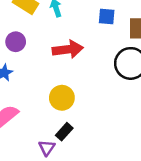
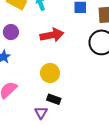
black rectangle: (64, 132) -> (54, 99), turned 72

